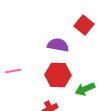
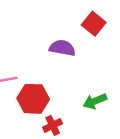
red hexagon: (58, 75) -> (33, 99), moved

